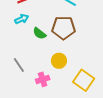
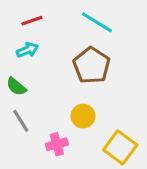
brown pentagon: (64, 28) -> (92, 65), turned 30
green semicircle: (39, 33) -> (16, 87), moved

